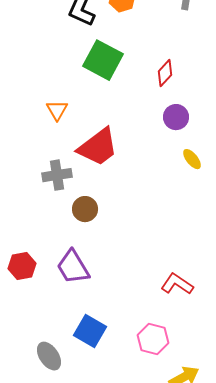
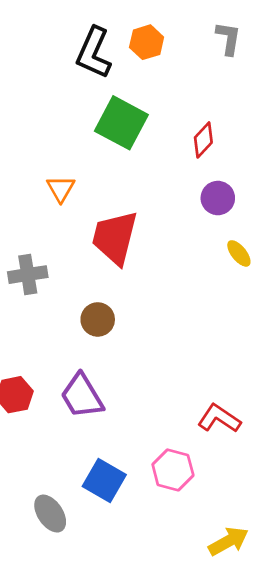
red trapezoid: (98, 147) -> (115, 238), turned 141
gray cross: (57, 175) -> (28, 275), moved
pink hexagon: (153, 339) -> (173, 470), moved

